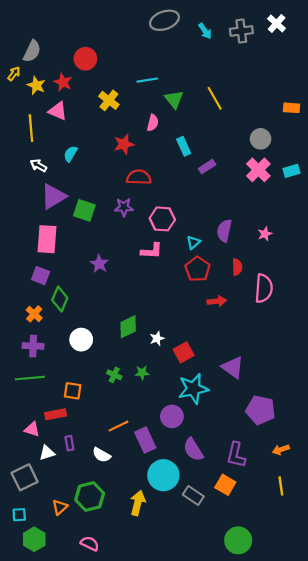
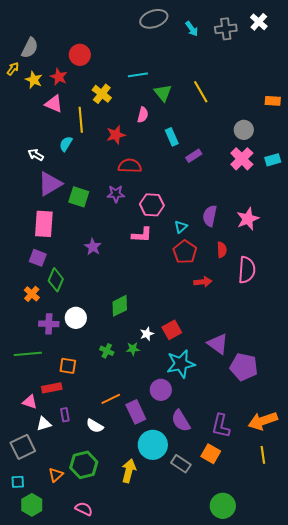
yellow line: (31, 128) -> (81, 120), moved
pink star: (265, 234) -> (248, 219), size x1.6
white star: (157, 339) -> (147, 334), moved
purple cross: (33, 346) -> (49, 324), moved
purple pentagon: (261, 410) -> (244, 367), moved
orange arrow: (281, 450) -> (263, 421), size x1.8

